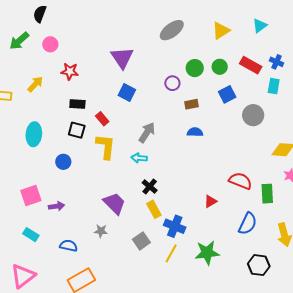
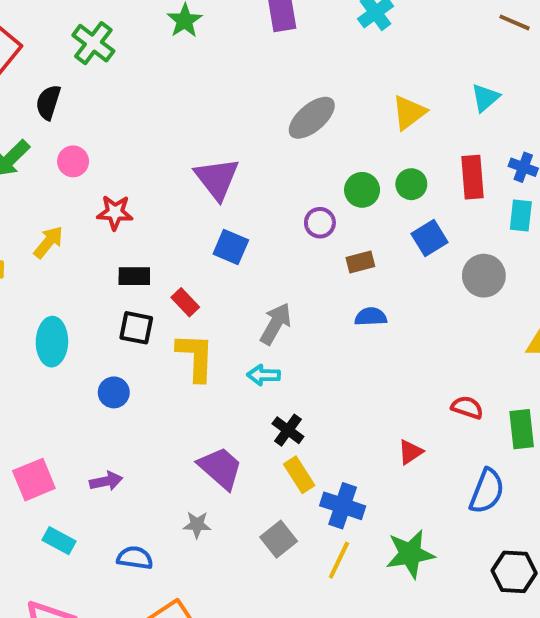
red rectangle: (251, 65) -> (472, 177), turned 60
red semicircle: (240, 181) -> (467, 407), size x0.7
pink square: (31, 195) -> (34, 480), moved

